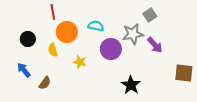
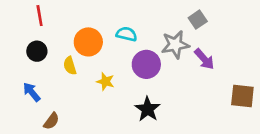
red line: (53, 12) -> (40, 16), moved
brown semicircle: (45, 83) -> (51, 121), moved
black star: (131, 85) -> (148, 109), moved

